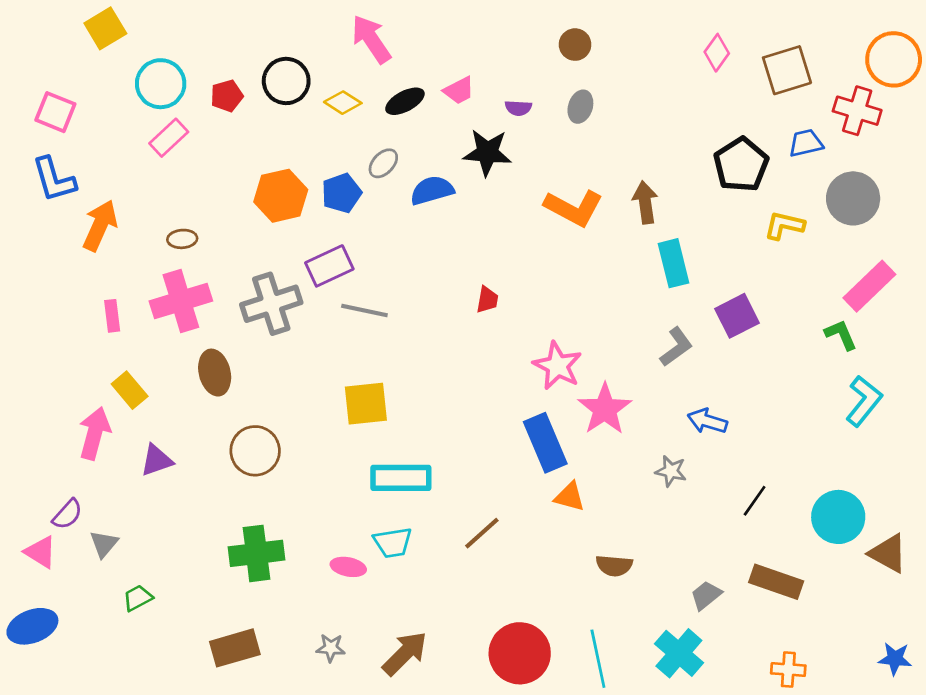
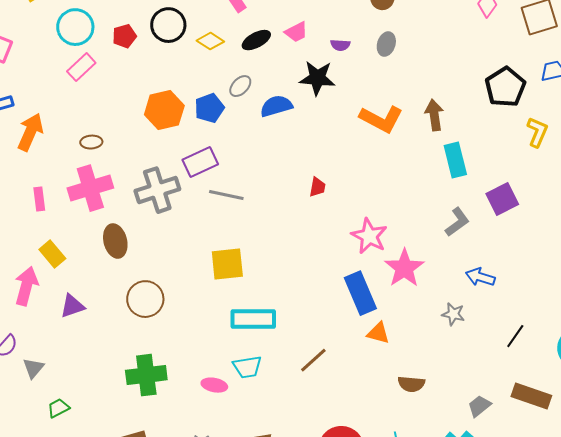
yellow L-shape: (784, 225) -> (537, 132), turned 100

